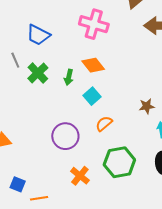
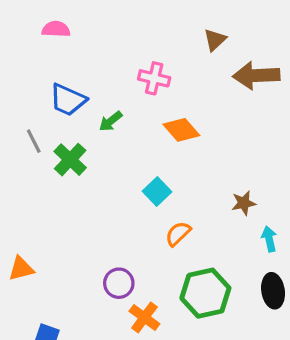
pink cross: (94, 24) -> (154, 78), size x0.7
orange diamond: (93, 65) -> (181, 130), moved
green arrow: (69, 77) -> (111, 121), moved, turned 42
purple circle: (65, 136) -> (119, 283), moved, size x0.7

